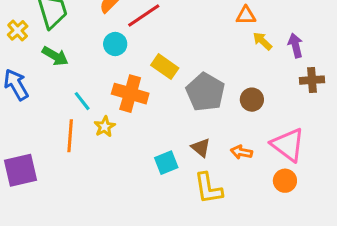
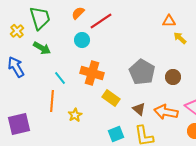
yellow rectangle: (165, 67) -> (111, 98), moved
yellow star: (105, 127) -> (75, 115), moved
orange arrow: (241, 152) -> (166, 112), size x1.6
cyan square: (166, 163) -> (116, 134), moved

